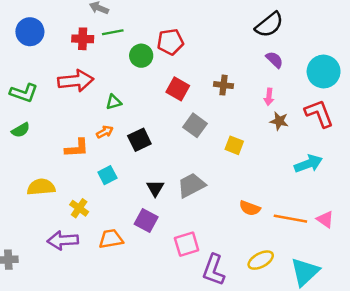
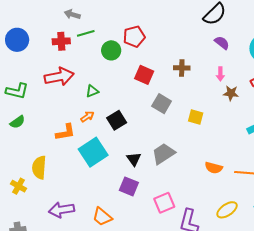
cyan square: (107, 175) -> (93, 152), size x1.8
yellow semicircle: (41, 187) -> (39, 167), turned -75
yellow cross: (79, 208) -> (19, 186), moved
orange trapezoid: (111, 239) -> (102, 217), moved, turned -125

